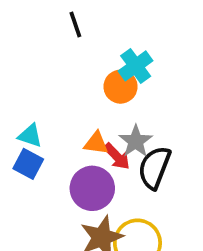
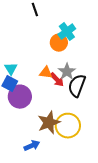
cyan triangle: (30, 136) -> (11, 69), turned 40
purple circle: (92, 188) -> (20, 97), moved

